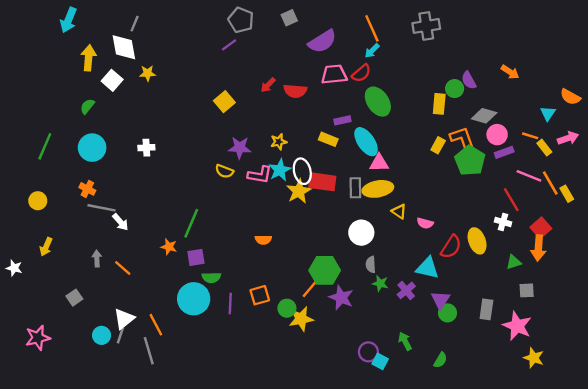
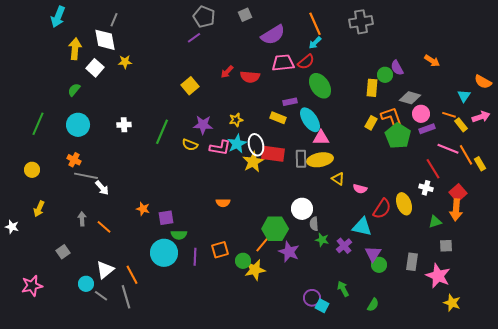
green line: (191, 223) -> (162, 132), moved
white circle: (361, 233) -> (302, 209), moved
gray line: (120, 335) -> (101, 296), moved, turned -72

